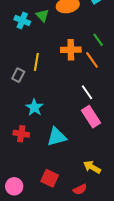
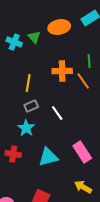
green line: (98, 40) -> (89, 61), turned 32
gray rectangle: (18, 75) -> (31, 106), moved, turned 40
white line: (87, 92) -> (57, 113), moved
pink rectangle: (91, 117) -> (82, 152), moved

